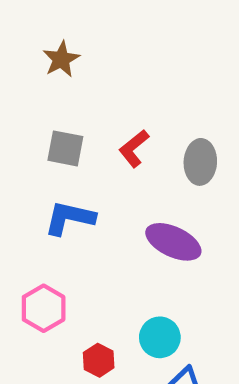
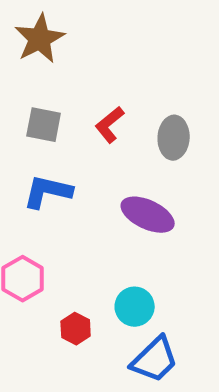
brown star: (61, 59) -> (40, 39), size x1.4

